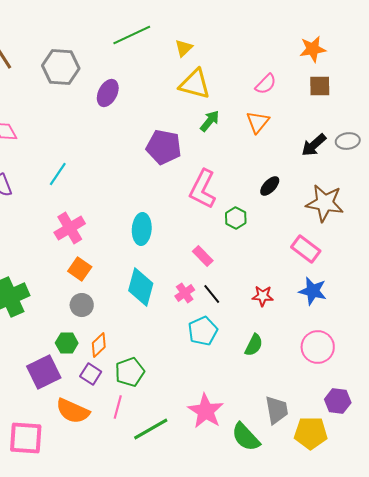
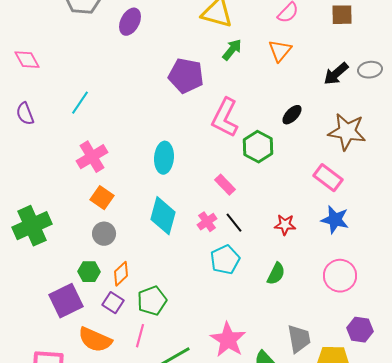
green hexagon: (236, 218) -> (258, 147), size x1.4

